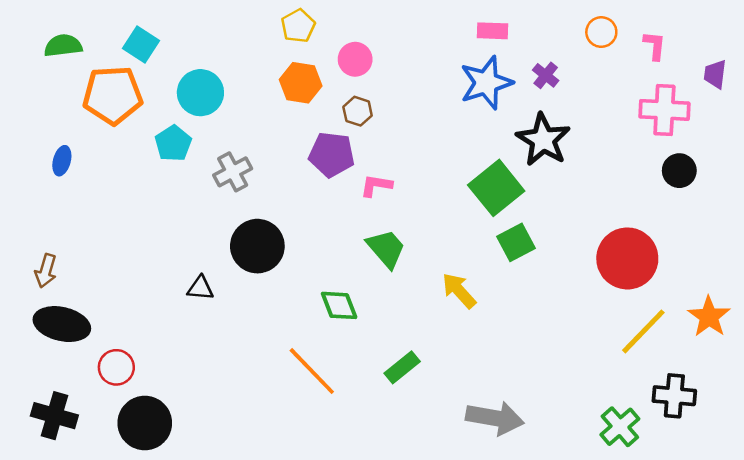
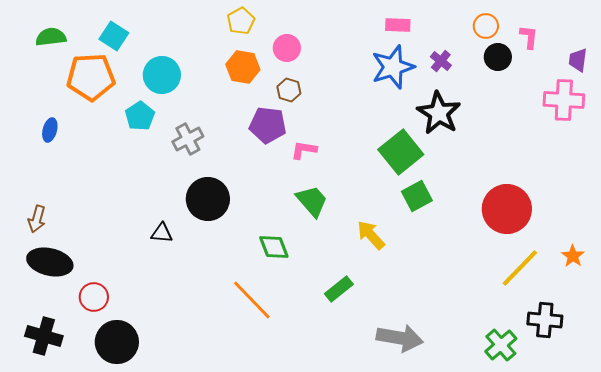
pink cross: (664, 110) -> (564, 100), moved
black circle: (679, 171) -> (498, 57), moved
orange star: (709, 317) -> (573, 256), size x0.7
green rectangle: (402, 367) -> (339, 289), moved

